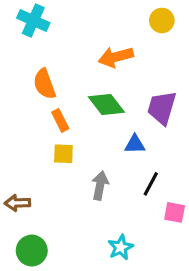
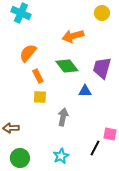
orange semicircle: (44, 84) -> (28, 53), turned 60
black line: (151, 184) -> (95, 148), moved
cyan star: (121, 247) -> (61, 156), moved

